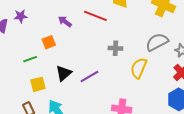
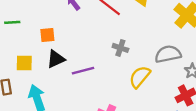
orange square: (49, 42) -> (47, 35), moved
green line: (30, 59) -> (12, 22), moved

